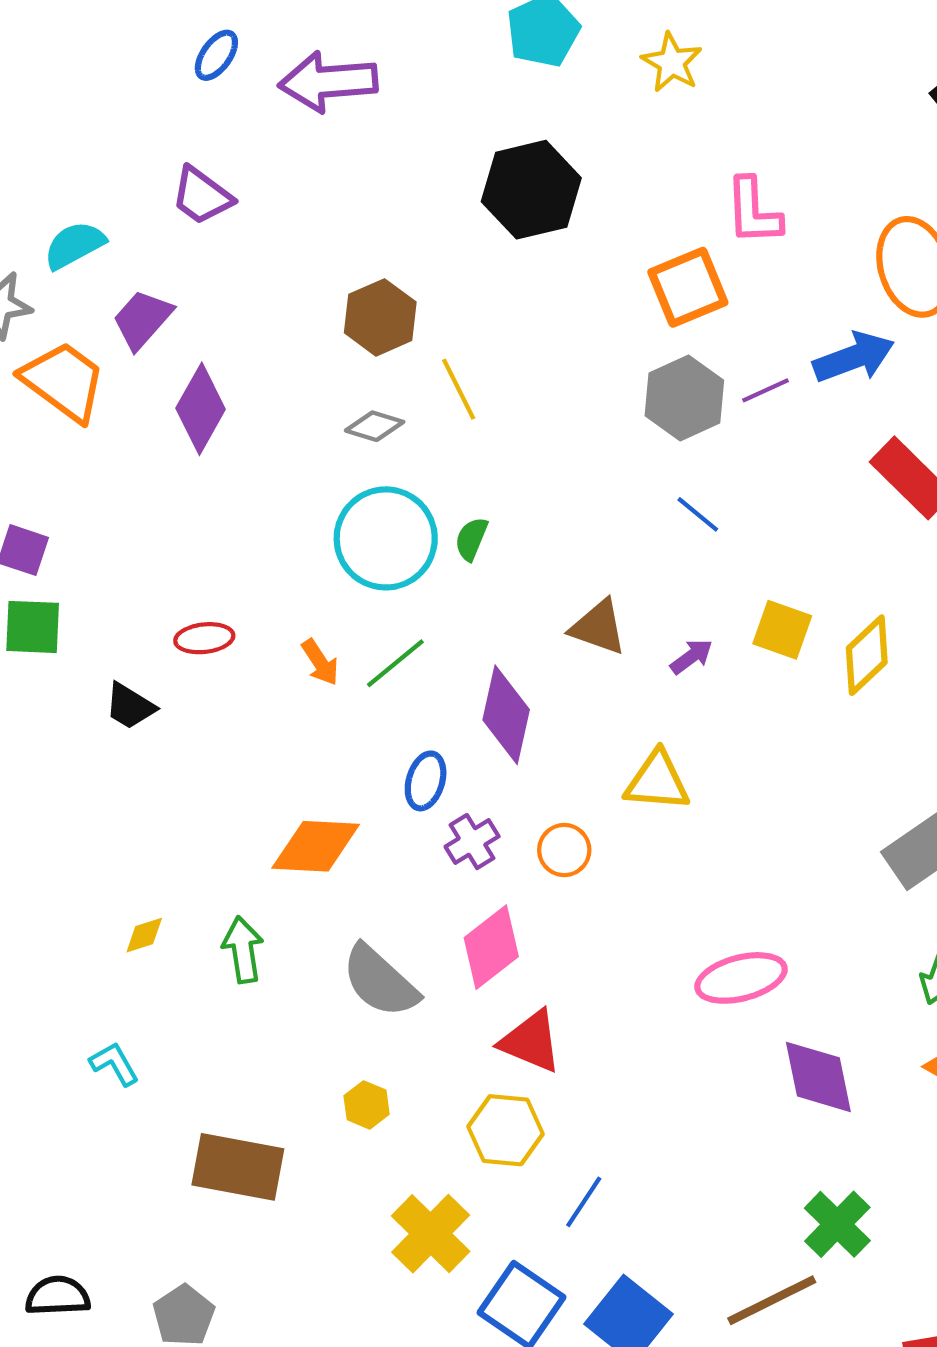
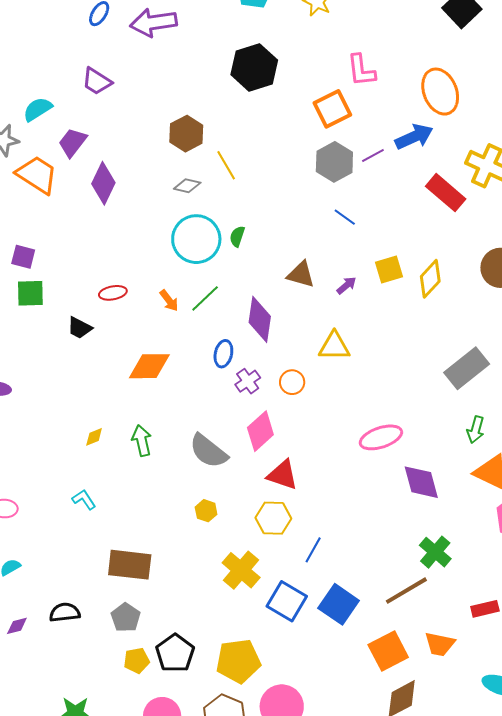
yellow square: (782, 630) -> (389, 269), turned -32
orange diamond: (316, 846) -> (149, 366), moved
brown rectangle: (238, 1167) -> (130, 565), moved

